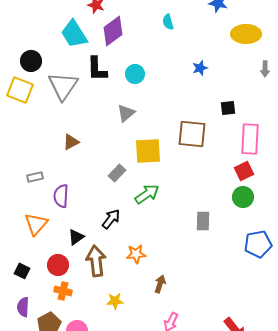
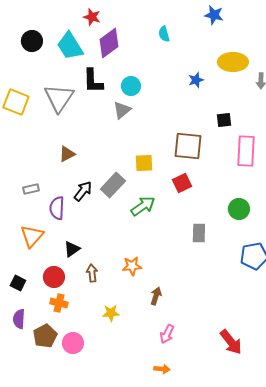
yellow ellipse: (246, 34) -> (233, 62), moved
black circle: (31, 61) -> (32, 41), moved
gray triangle: (126, 113) -> (122, 110), moved
yellow square: (148, 151) -> (144, 163), size x0.7
red square: (244, 171) -> (182, 183), moved
gray rectangle: (117, 173) -> (113, 185), size x1.4
black arrow: (111, 219) -> (83, 191), moved
brown arrow: (96, 261) -> (92, 273), size x0.6

